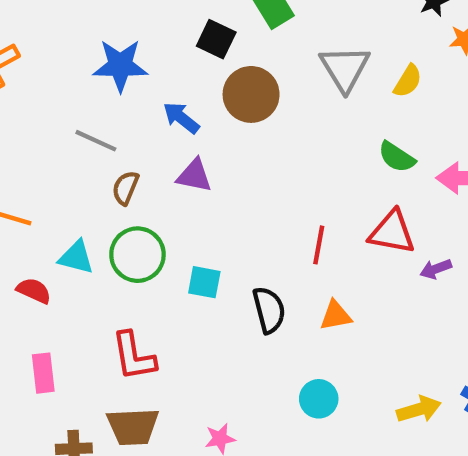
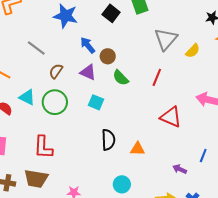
brown circle: (251, 94) -> (108, 56), moved, size x0.6
gray line: (96, 141) -> (36, 48), moved
green semicircle: (397, 157) -> (121, 78), moved
red line: (319, 245) -> (157, 77), moved
purple arrow: (436, 269) -> (180, 169), moved, turned 32
cyan square: (204, 282) -> (96, 102), moved

